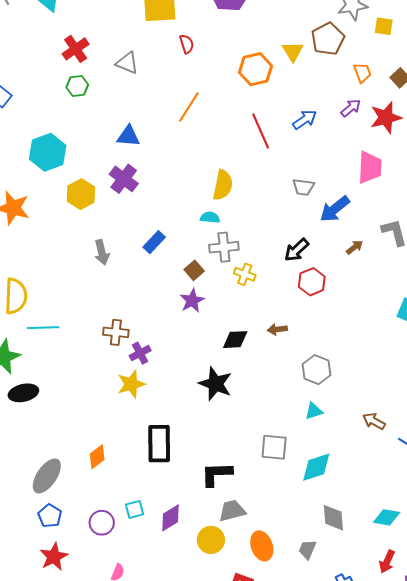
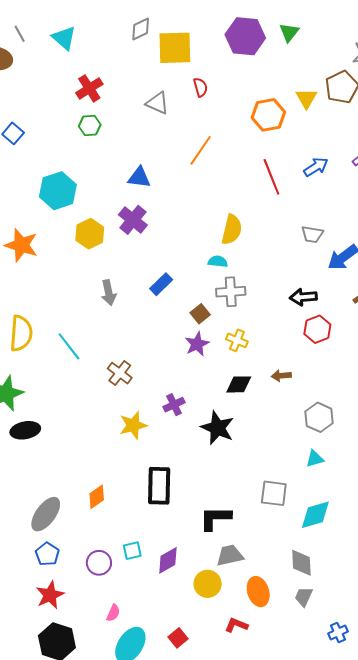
gray triangle: (127, 63) -> (157, 103), moved
black arrow: (297, 250) -> (303, 297), turned 36
yellow cross: (245, 274) -> (237, 340), moved
cyan line: (43, 328) -> (69, 346), moved, turned 52
brown cross: (116, 332) -> (120, 373), turned 30
purple cross: (140, 353) -> (174, 405), moved
gray diamond: (333, 518) -> (301, 563), moved

